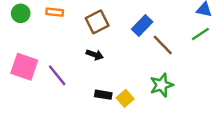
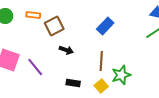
brown square: (97, 22) -> (54, 26), moved
brown line: (163, 45) -> (101, 61), moved, turned 48
yellow square: (125, 98) -> (101, 86), moved

